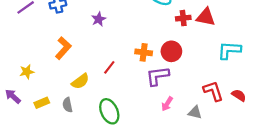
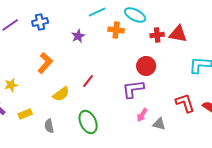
orange cross: (144, 52) -> (116, 30), moved
gray semicircle: (67, 105) -> (49, 126), moved
gray triangle: (195, 112) -> (159, 124), moved

